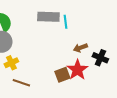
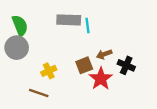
yellow cross: (11, 63) -> (49, 71), moved
brown square: (62, 75) -> (84, 65), moved

